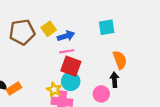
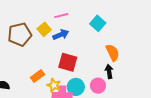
cyan square: (107, 27) -> (98, 23), turned -35
pink line: (67, 51) -> (61, 16), moved
cyan circle: (71, 81) -> (76, 87), moved
orange rectangle: (14, 88) -> (38, 76), moved

